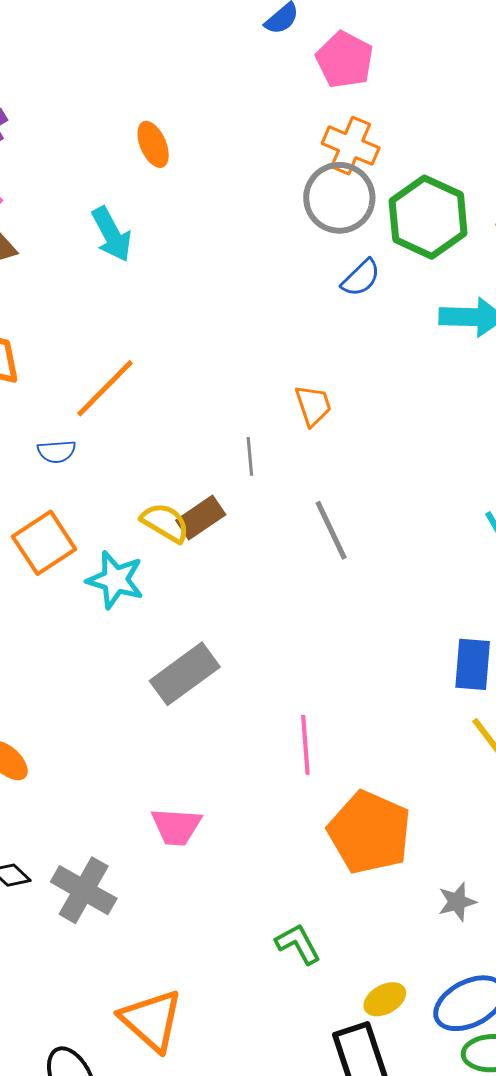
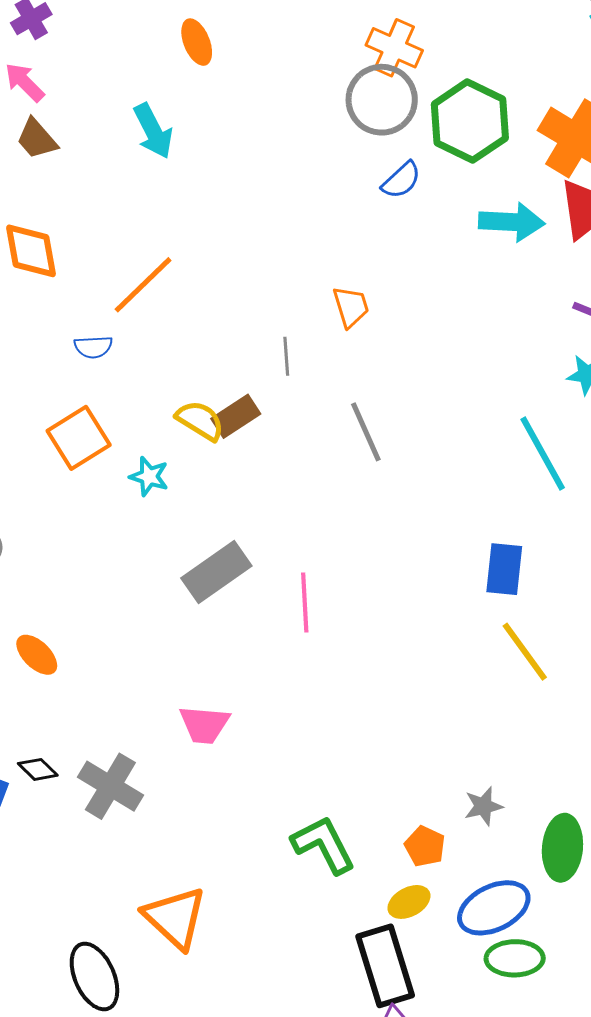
cyan star: (115, 580) -> (149, 476), size x0.7
pink line: (305, 745) -> (305, 602), moved
orange pentagon: (369, 832) -> (425, 846), moved, size x0.5
green L-shape: (298, 944) -> (323, 845), size x1.4

